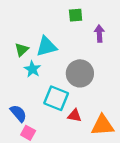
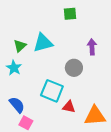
purple arrow: (99, 33) -> (92, 47), moved
cyan star: (32, 69) -> (14, 68), moved
gray circle: (80, 73) -> (74, 68), size x0.7

